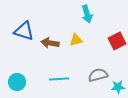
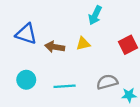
cyan arrow: (87, 14) -> (95, 15), turned 42
cyan circle: (17, 82) -> (26, 80), moved

